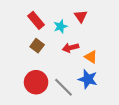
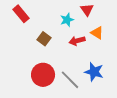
red rectangle: (36, 20) -> (21, 14), moved
orange triangle: (91, 57) -> (97, 33), moved

